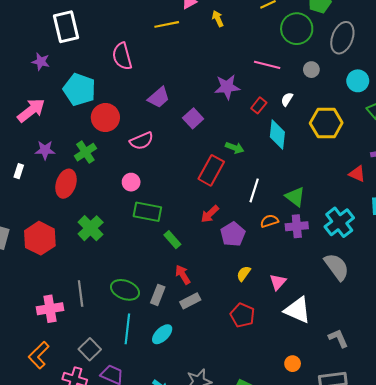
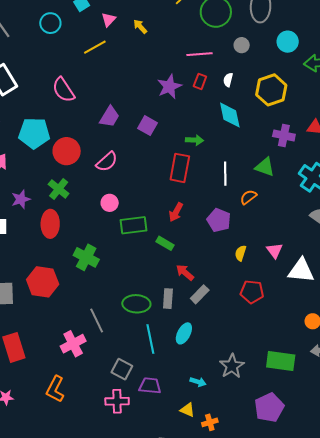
red rectangle: (259, 105) -> (200, 81), moved
red arrow: (210, 214) -> (176, 212), moved
purple cross: (297, 226) -> (284, 135), moved, turned 35
orange L-shape: (39, 355) -> (55, 389), moved

